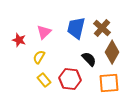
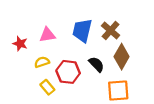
pink triangle: (44, 32) -> (47, 35), turned 35
yellow semicircle: (39, 57) -> (42, 62), turned 40
red hexagon: (70, 79) -> (68, 72), moved

